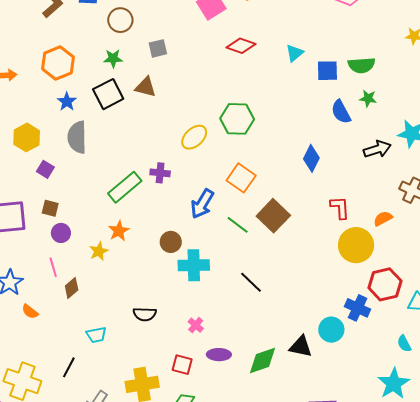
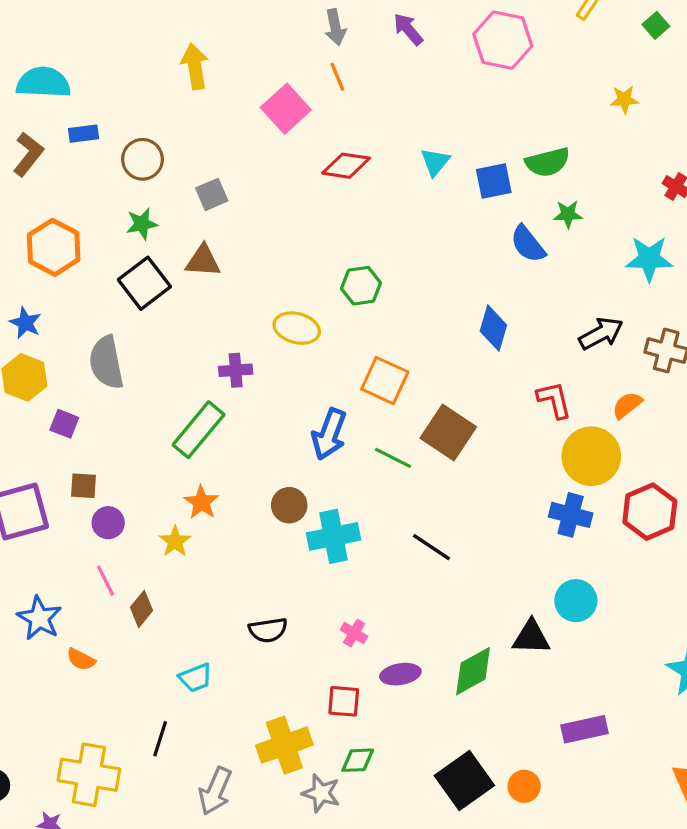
blue star: (67, 102) -> (25, 323), moved
green hexagon: (237, 119) -> (361, 286), size x0.7
yellow ellipse: (194, 137) -> (297, 328), turned 68
black arrow: (377, 149) -> (601, 333), moved
purple cross: (160, 173) -> (236, 370), moved
blue cross: (358, 308) -> (571, 515), moved

